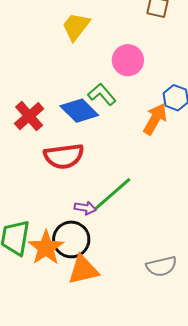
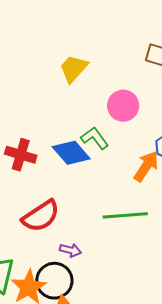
red cross: (29, 116) -> (21, 155), turned -36
red semicircle: (64, 156) -> (41, 216), moved, turned -30
green line: (113, 194) -> (125, 215), moved, turned 33

